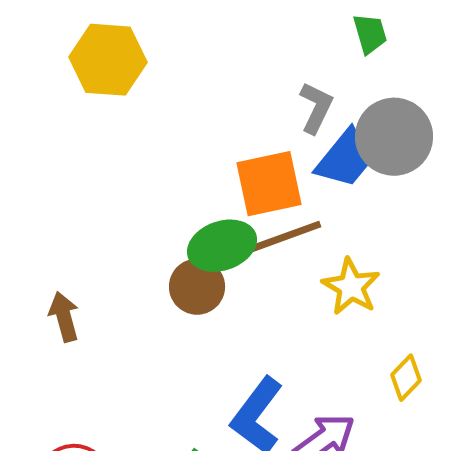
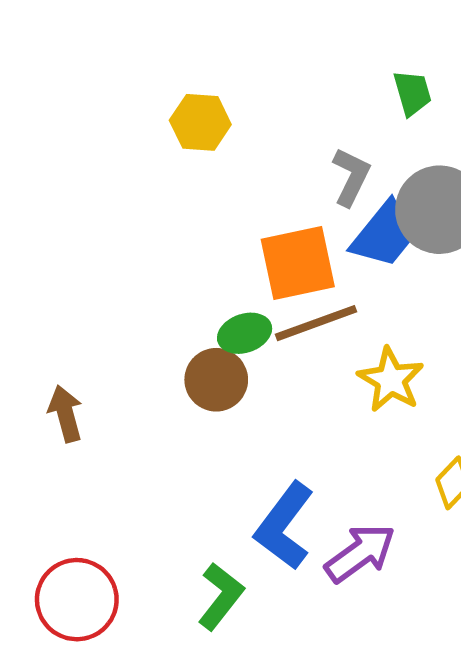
yellow hexagon: (108, 60) -> (200, 122), moved, size x0.7
green ellipse: (222, 246) -> (245, 333), size x0.7

